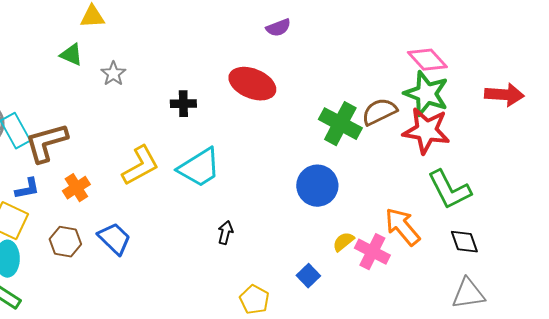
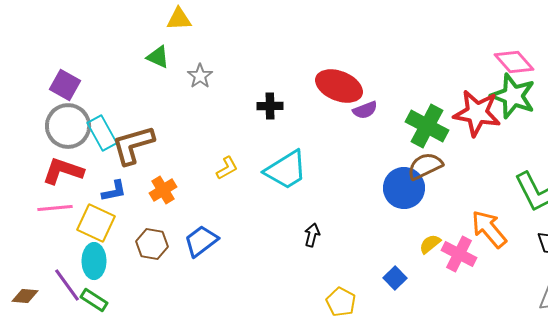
purple semicircle: (278, 28) -> (365, 110), moved
brown semicircle: (379, 112) -> (425, 166), moved
red star: (426, 131) -> (477, 113), moved
yellow L-shape: (140, 166) -> (227, 168), size x0.6
blue trapezoid: (114, 239) -> (201, 241), turned -81

